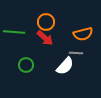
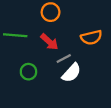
orange circle: (46, 22) -> (51, 12), moved
gray line: (76, 53) -> (64, 58), moved, turned -32

